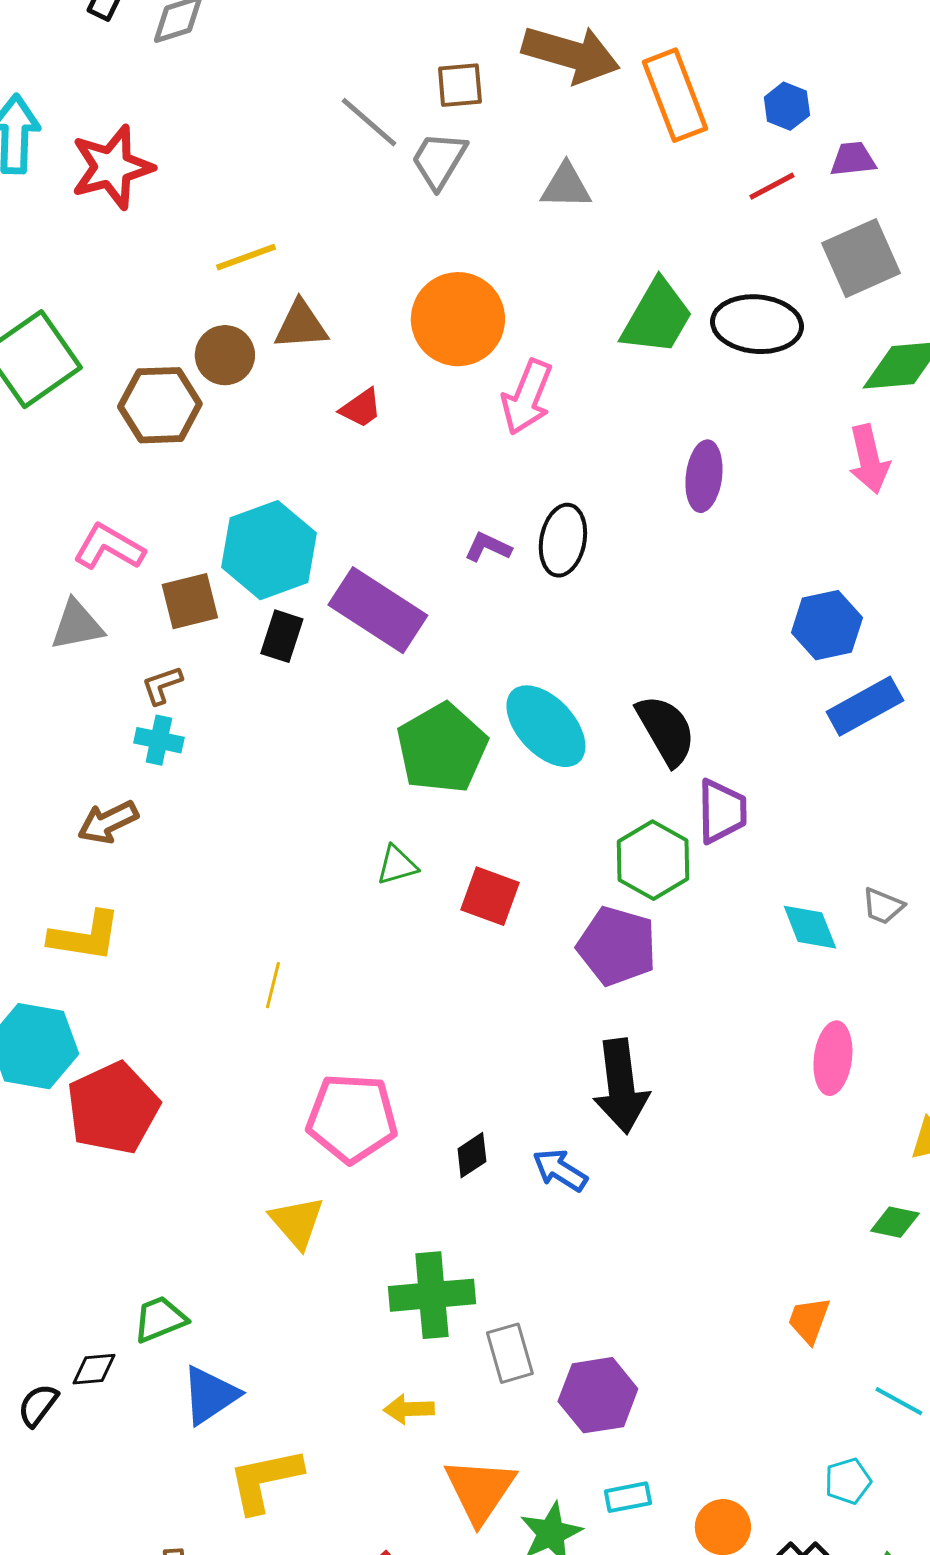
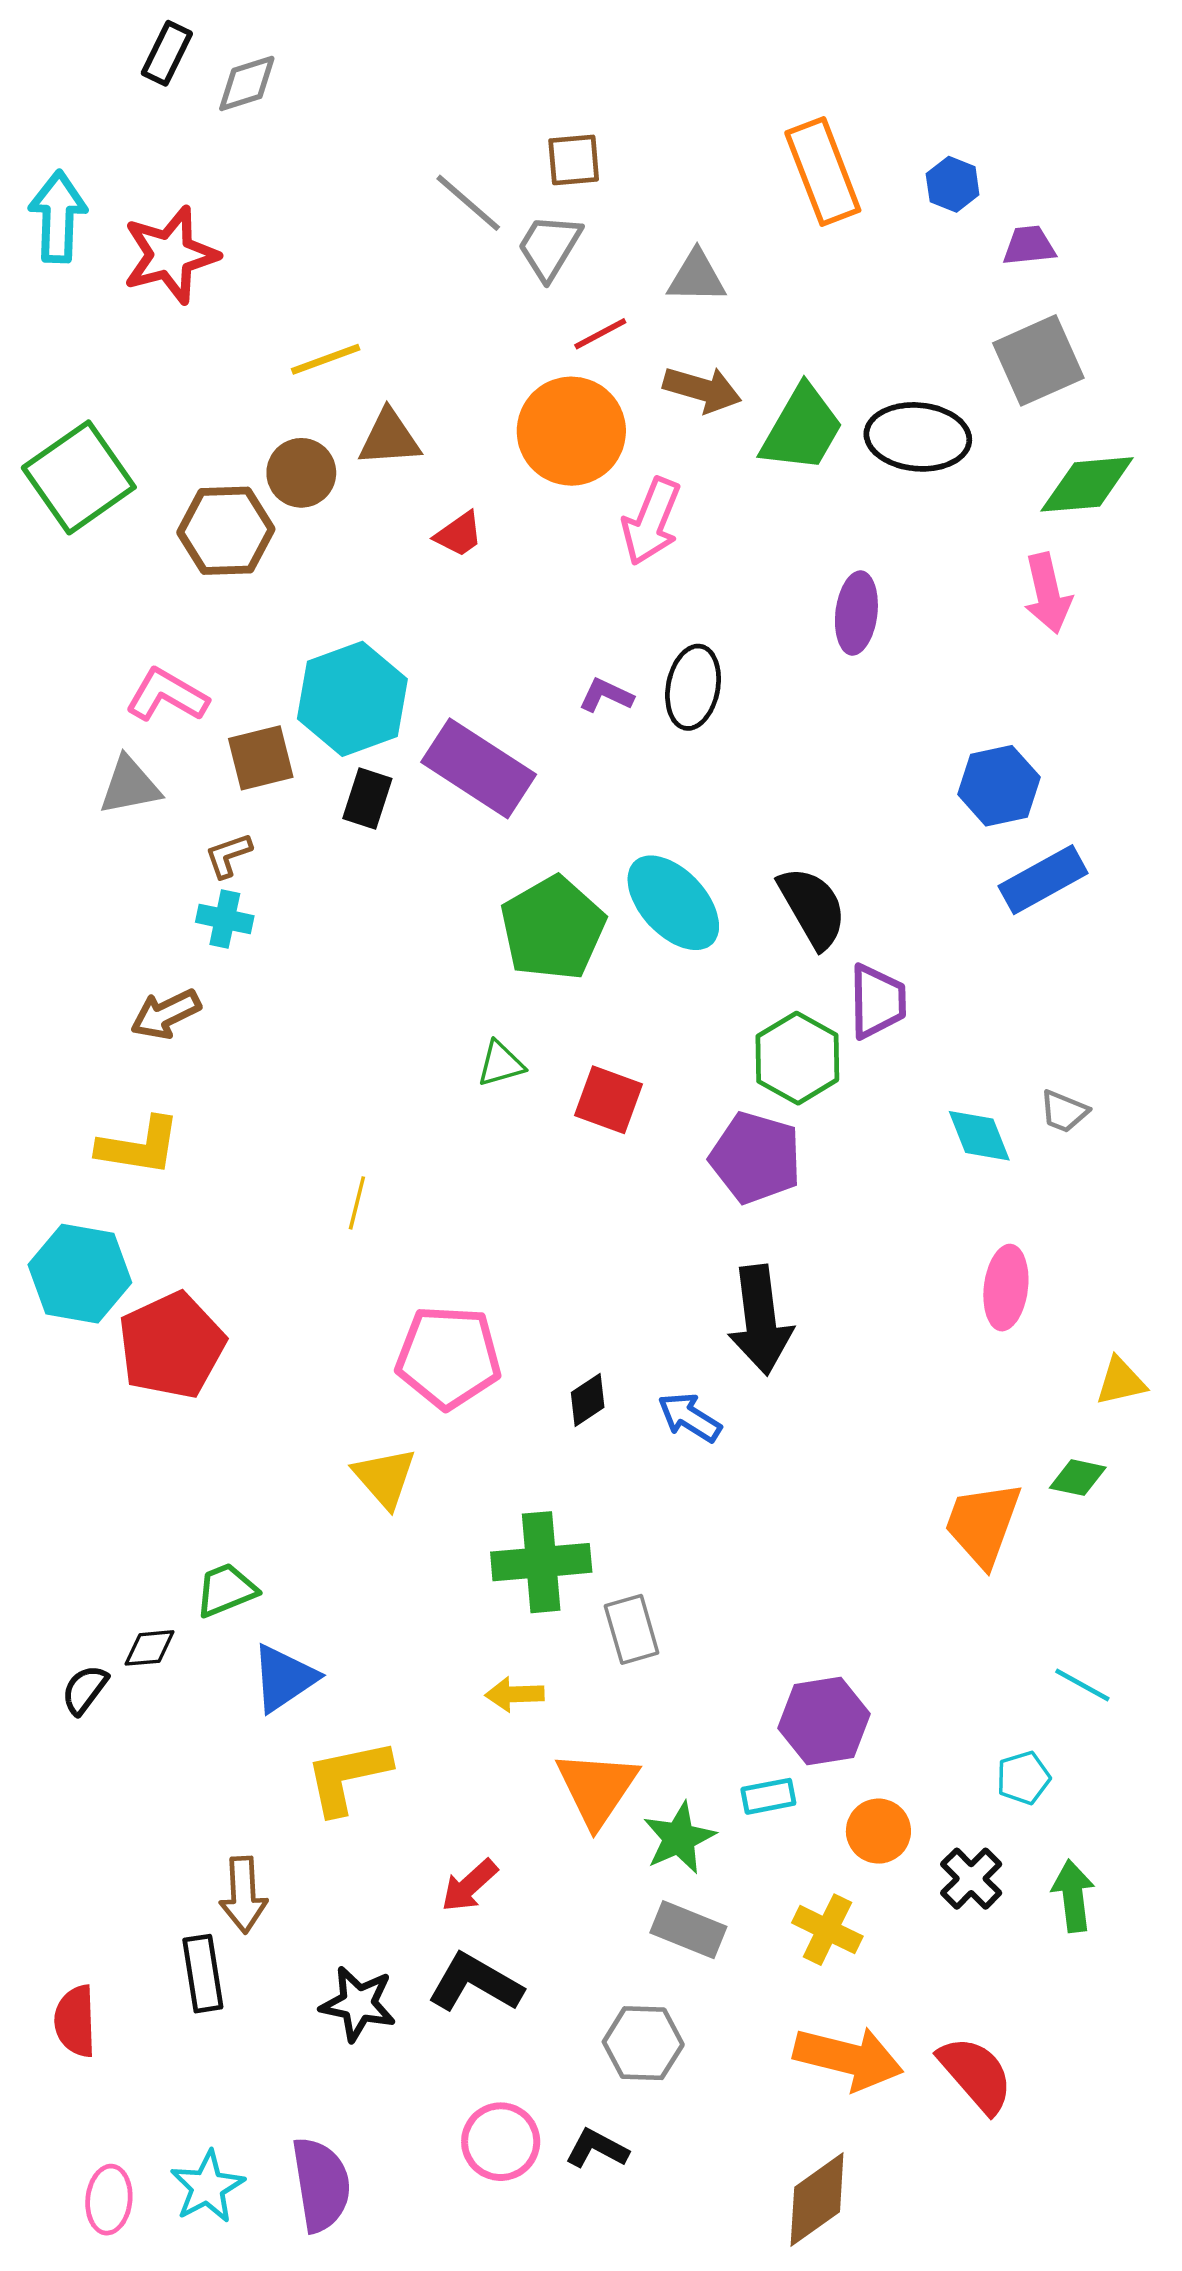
brown arrow: (571, 54) -> (702, 389), moved, size x0.7
red line: (772, 186) -> (600, 334), moved
orange trapezoid: (809, 1320) -> (983, 1524), moved, size x1.6
purple hexagon: (598, 1395) -> (824, 1721), moved

